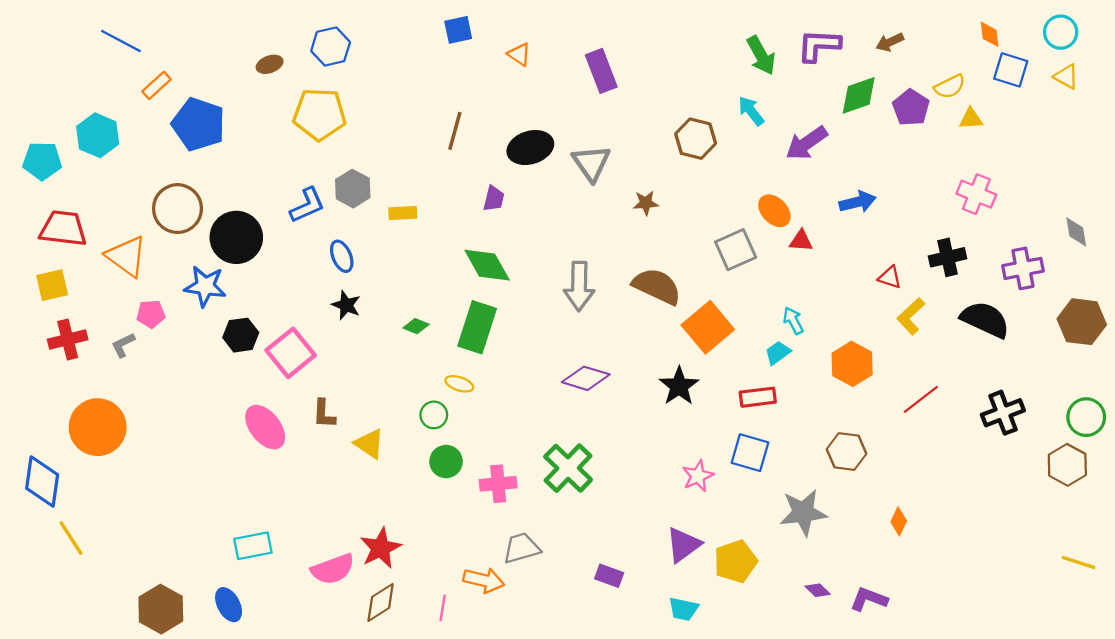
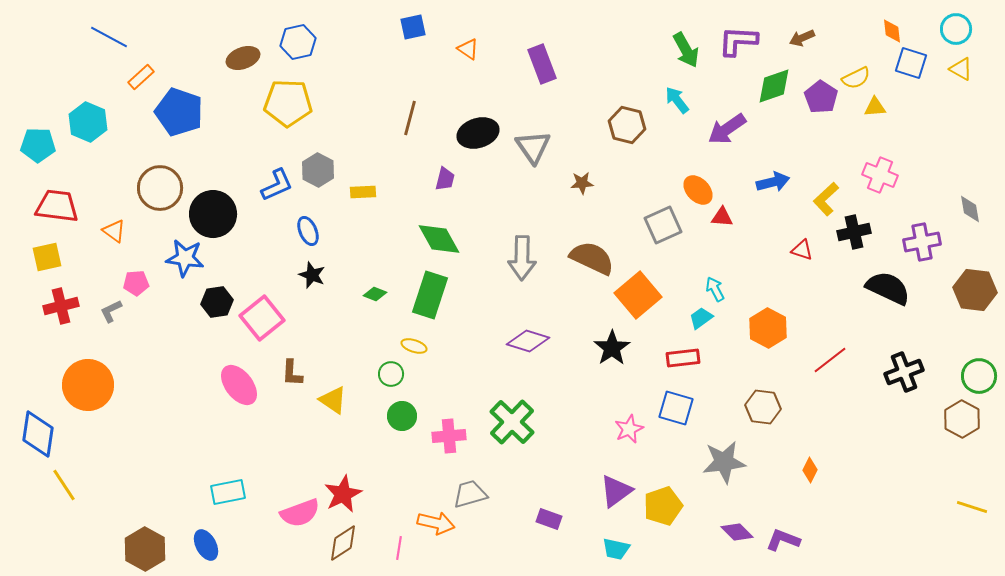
brown ellipse: (270, 64) -> (243, 58), size x1.4
orange triangle: (126, 256) -> (114, 231), size x0.6
yellow L-shape: (911, 316) -> (826, 199), moved
purple diamond: (818, 590) -> (737, 532), size x1.4

